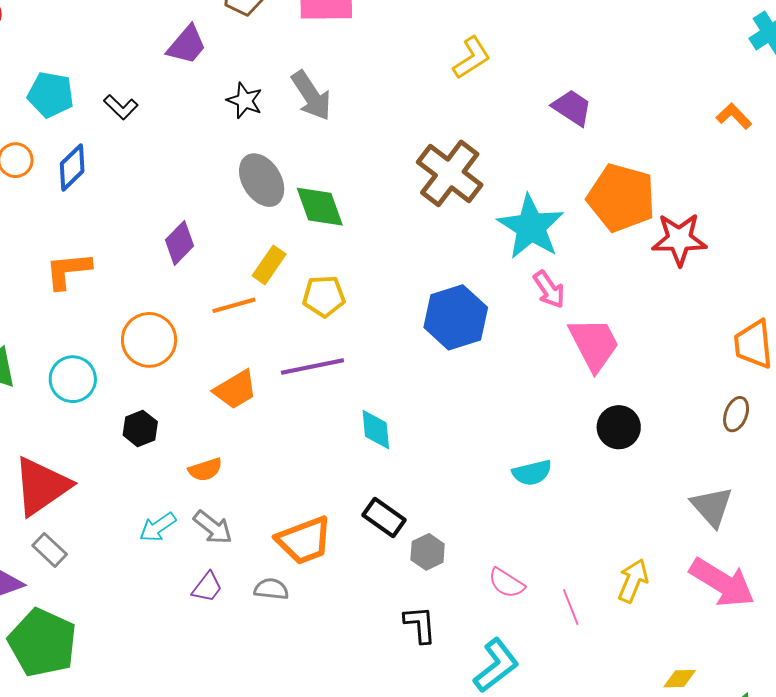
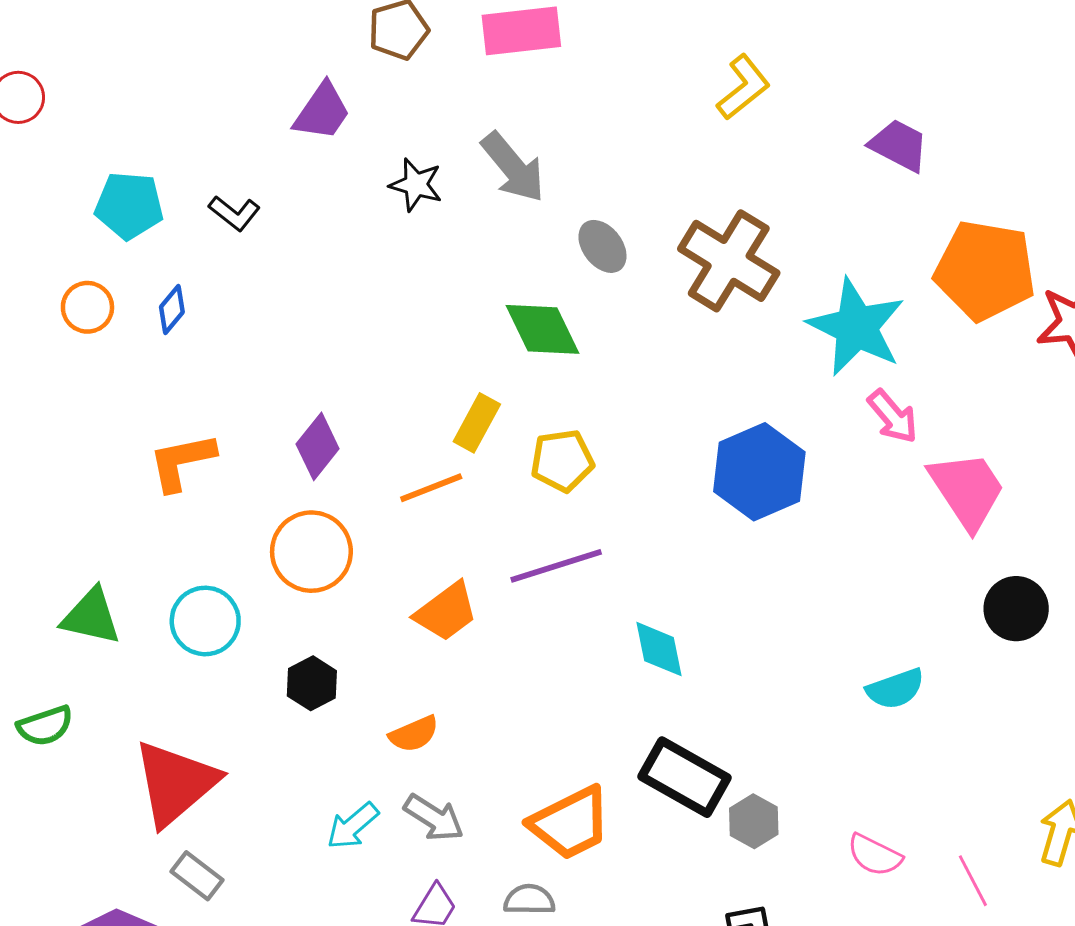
blue diamond: (72, 167) -> (172, 309), size x0.7
gray ellipse: (262, 180) -> (602, 246), moved, size x0.7
purple diamond: (180, 243) -> (318, 446), moved
black rectangle: (384, 517) -> (684, 777), size x1.4

